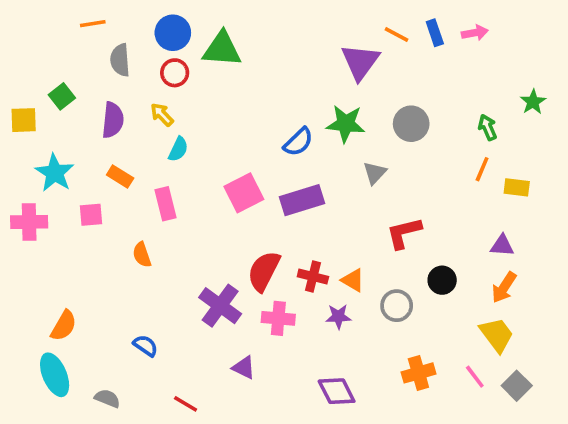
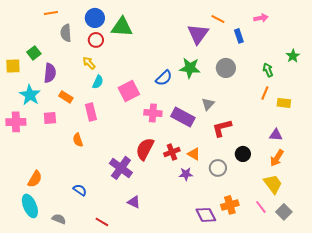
blue rectangle: (435, 33) -> (239, 36), moved
purple semicircle: (113, 120) -> (50, 73), moved
gray triangle: (375, 173) -> (208, 104), moved
pink square: (244, 193) -> (129, 91), moved
purple rectangle: (302, 200) -> (183, 117), moved, turned 45
red cross: (313, 277) -> (172, 152), turned -35
pink cross: (278, 318) -> (153, 113), moved
purple diamond: (337, 391) -> (206, 215), moved

